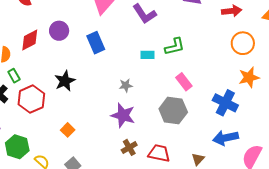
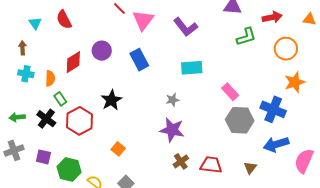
green L-shape: (175, 47) -> (246, 37), moved
cyan rectangle: (147, 55) -> (192, 68), size x1.5
gray hexagon: (173, 111) -> (240, 120), moved

